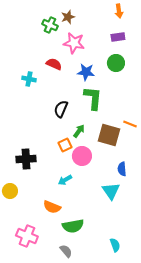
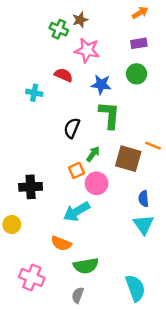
orange arrow: (119, 11) -> (140, 13), turned -112
cyan arrow: (65, 180) -> (77, 212), size x1.6
cyan triangle: (111, 191) -> (144, 225), moved
cyan semicircle: (115, 245) -> (135, 288), size x1.6
gray semicircle: (66, 251) -> (78, 295), turned -120

